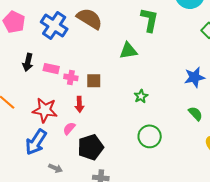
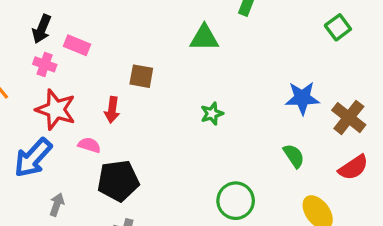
pink cross: (71, 77) -> (45, 64), moved
pink semicircle: (69, 128) -> (89, 145), turned 56
green circle: (150, 136) -> (236, 201), moved
gray arrow: (55, 168) -> (57, 205), turned -104

